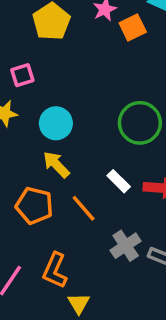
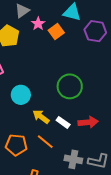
yellow arrow: (56, 164) -> (41, 117), moved
gray cross: (126, 246) -> (73, 159), turned -36

